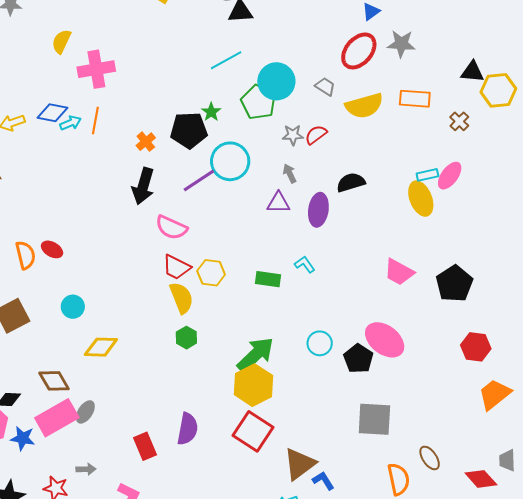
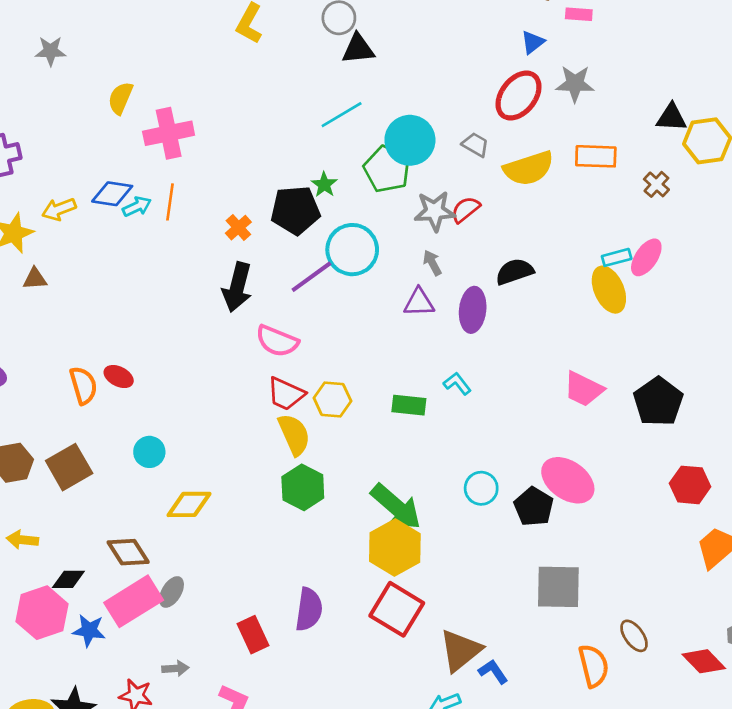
gray star: (293, 135) -> (435, 211), size x1.4
green hexagon: (186, 338) -> (303, 487), size x1.5
green arrow: (255, 355) -> (396, 507), turned 87

